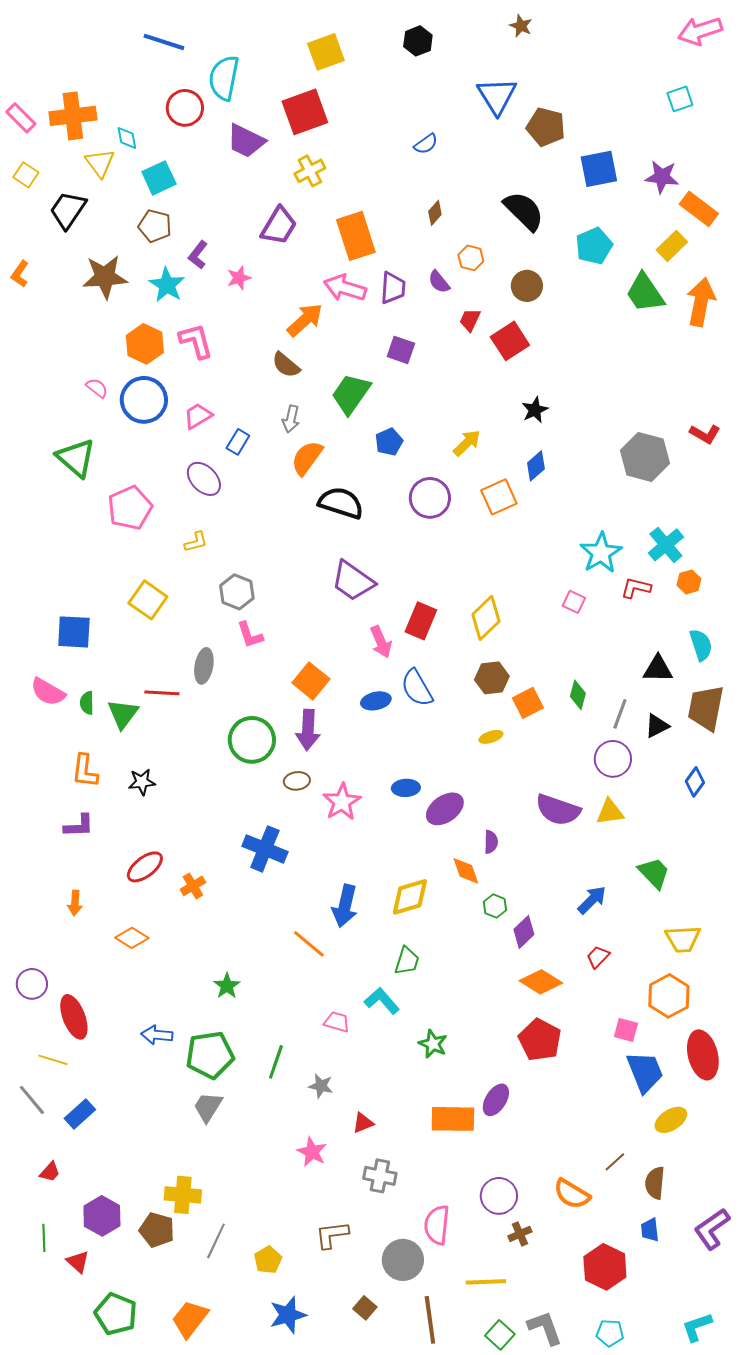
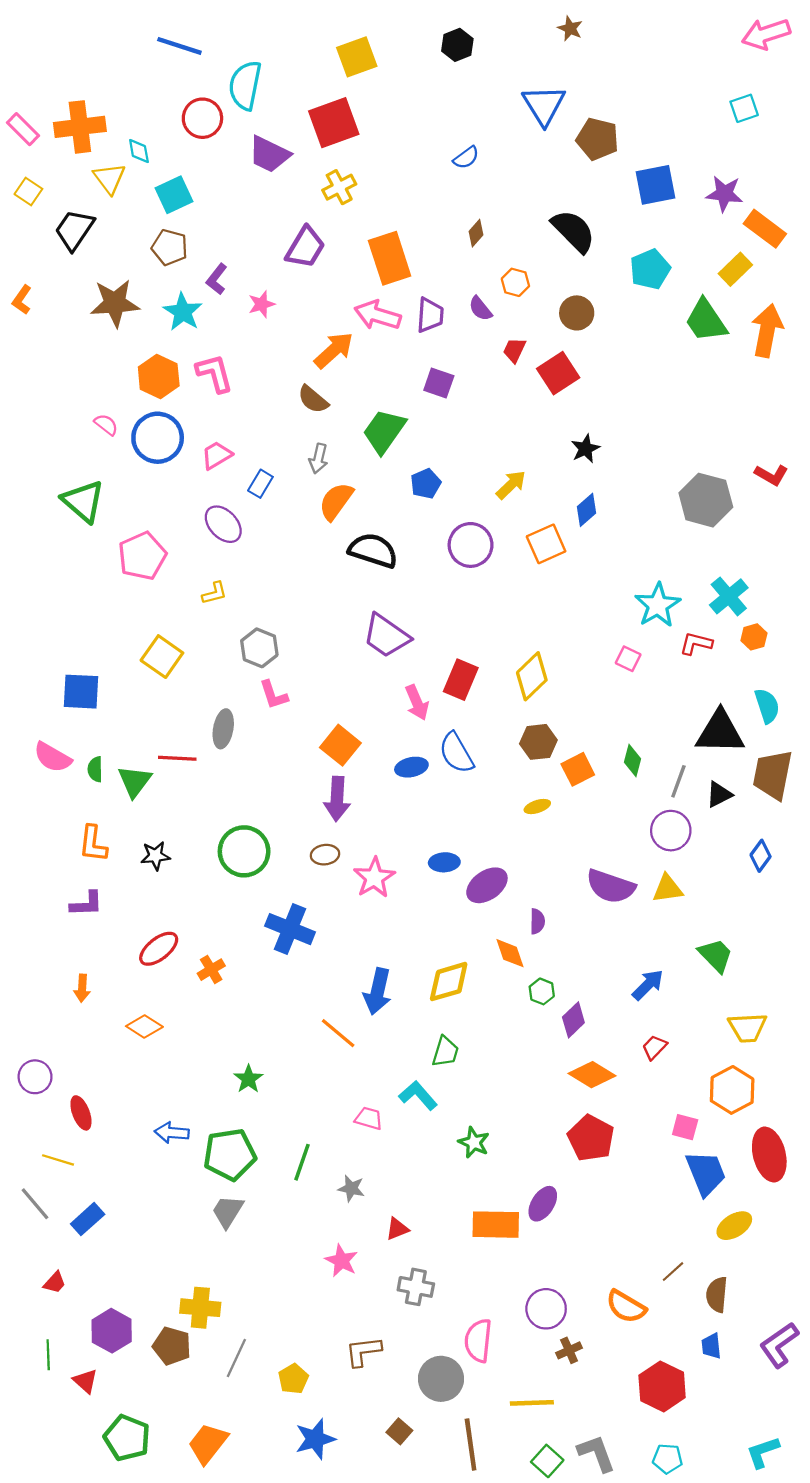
black triangle: (658, 669) -> (720, 732), size x1.5
green circle: (252, 740) -> (244, 851), moved
red ellipse: (74, 1017) -> (81, 1113), size x0.7

